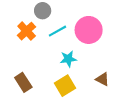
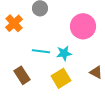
orange cross: (27, 31) -> (14, 23), moved
cyan line: (58, 31) -> (41, 51), moved, turned 36

